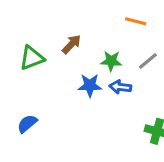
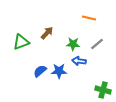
blue star: (90, 85) -> (59, 71), moved
blue semicircle: (27, 124) -> (40, 71), moved

